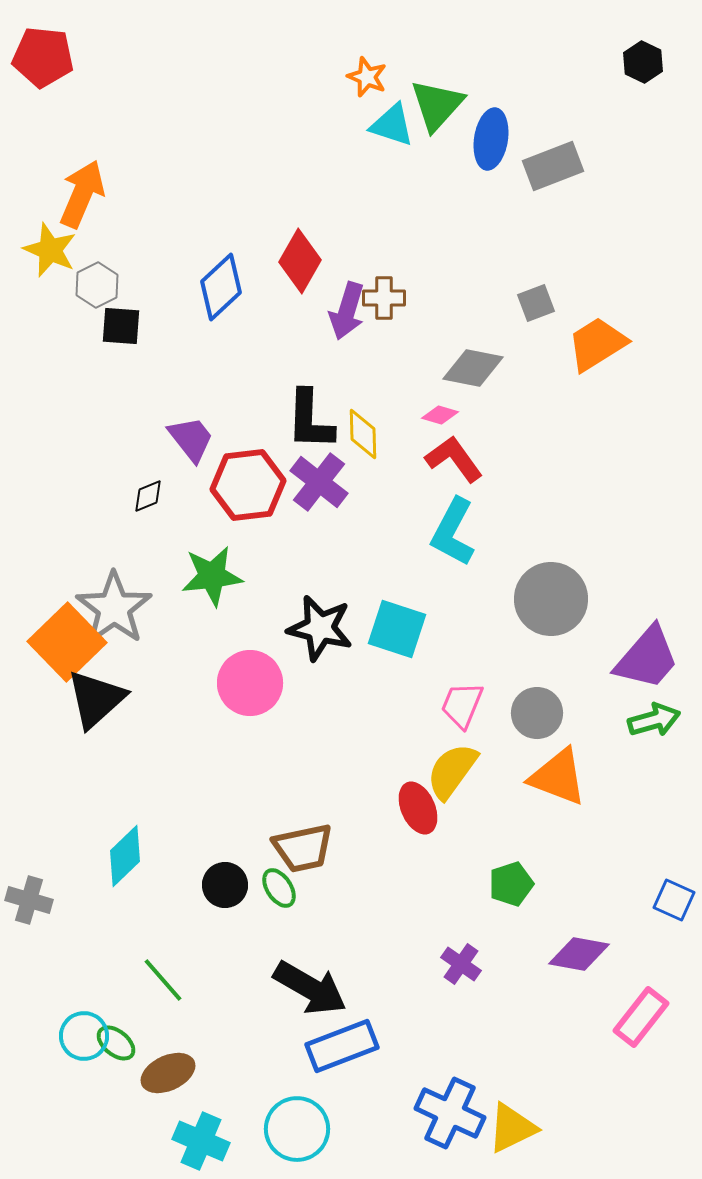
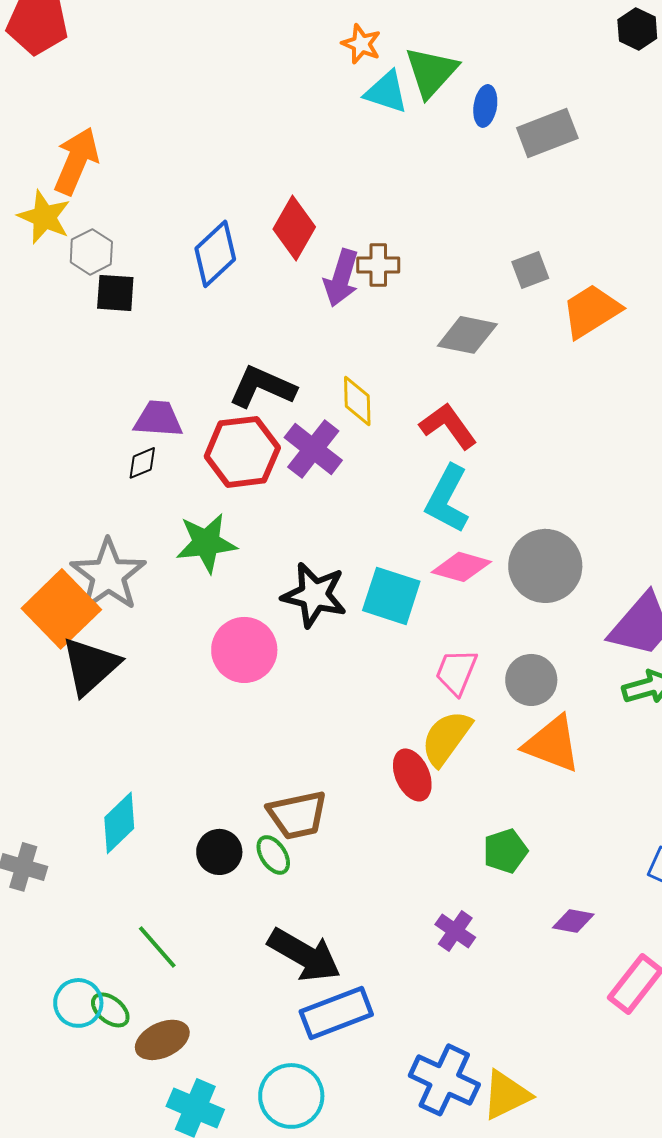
blue ellipse: (491, 139) -> (485, 106), size x0.7
pink diamond: (440, 415) -> (461, 567), moved, size x1.6
black L-shape: (310, 420) -> (262, 387), moved, turned 112
purple trapezoid: (191, 439) -> (158, 419), moved, turned -48
purple diamond: (579, 954) -> (573, 921), size x0.7

